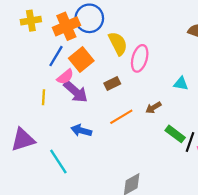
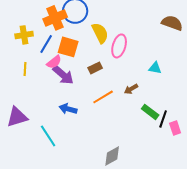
yellow cross: (31, 21) -> (24, 35), moved
orange square: (81, 60) -> (68, 47), turned -35
yellow line: (43, 97) -> (25, 69), moved

